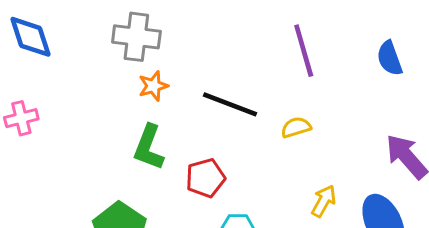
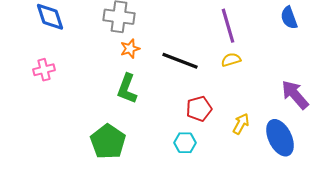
blue semicircle: (390, 58) -> (289, 18), moved
yellow semicircle: (296, 127) -> (231, 60), moved
red pentagon: (205, 178) -> (199, 109), moved

